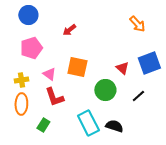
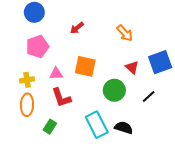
orange arrow: (137, 24) -> (125, 33), moved
pink triangle: (49, 74) -> (56, 74), turned -40

